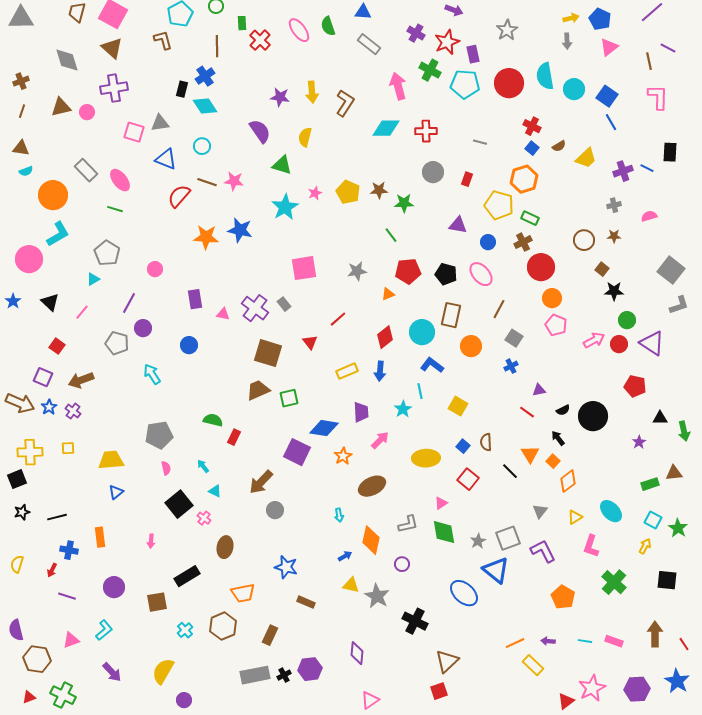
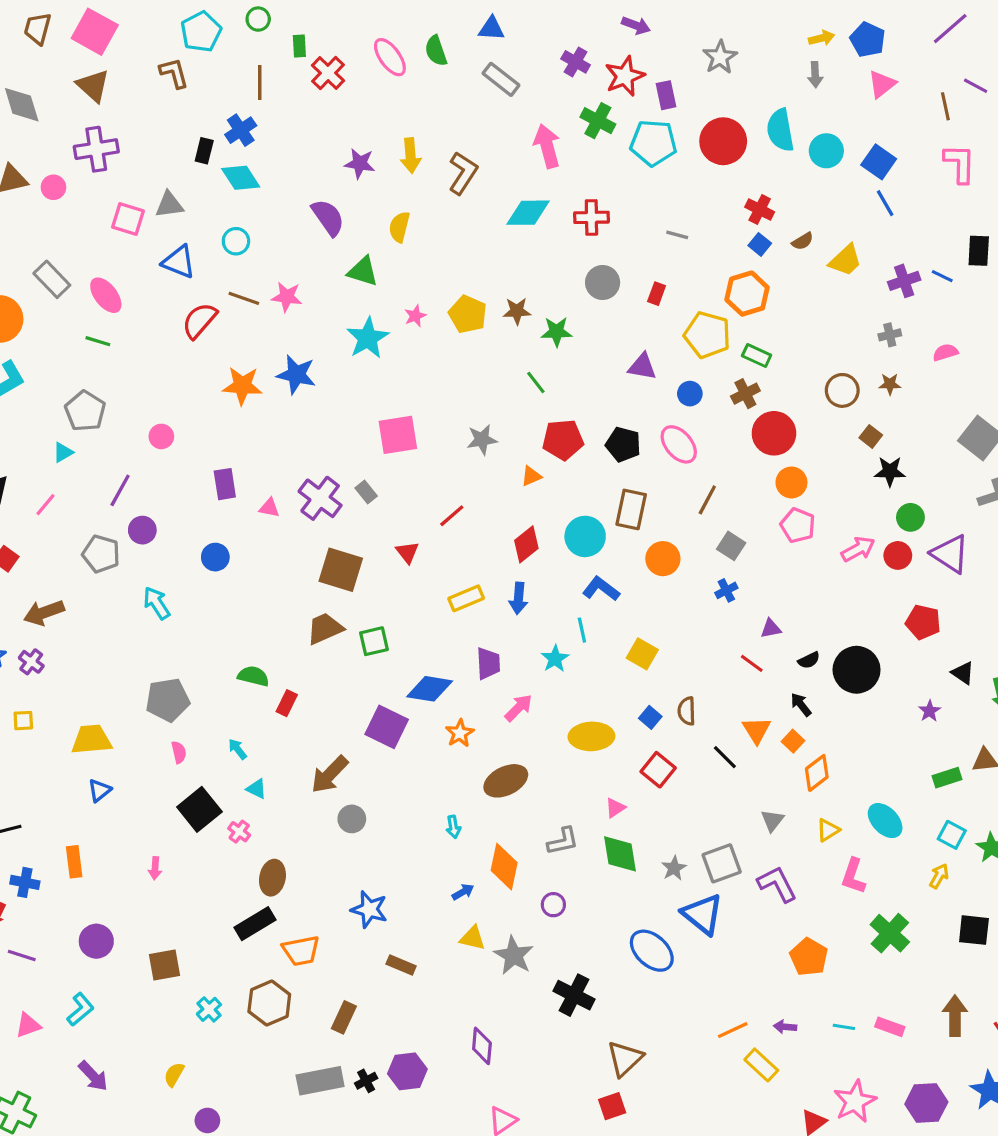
black triangle: (660, 418) -> (963, 673), turned 35
black rectangle: (187, 576) -> (255, 924), moved
yellow semicircle: (163, 671) -> (174, 1074), size x0.6

